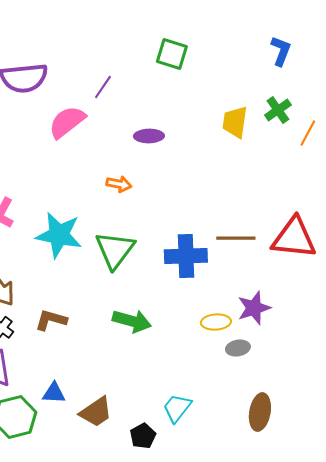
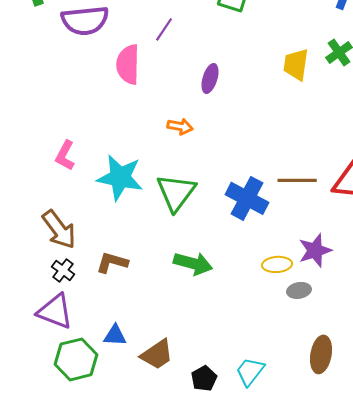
pink semicircle: (67, 122) -> (128, 64), turned -51
purple ellipse: (149, 136) -> (210, 78), turned -72
blue cross: (186, 256) -> (247, 198), turned 30
cyan trapezoid: (177, 408) -> (250, 371), moved

